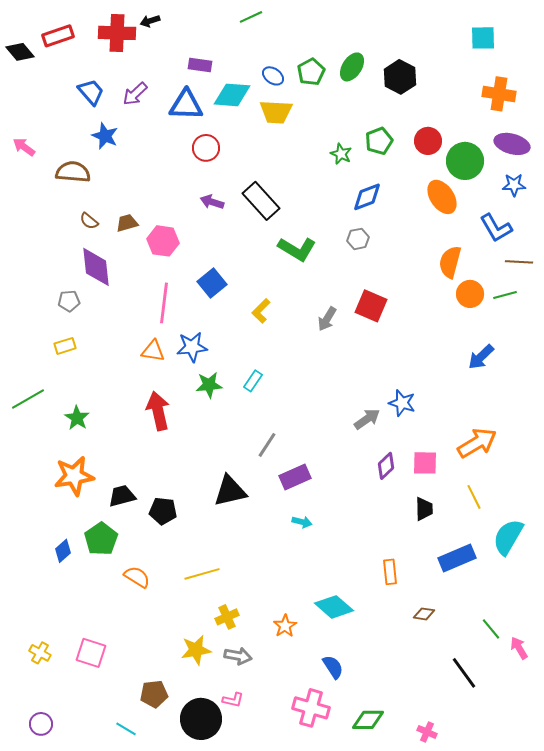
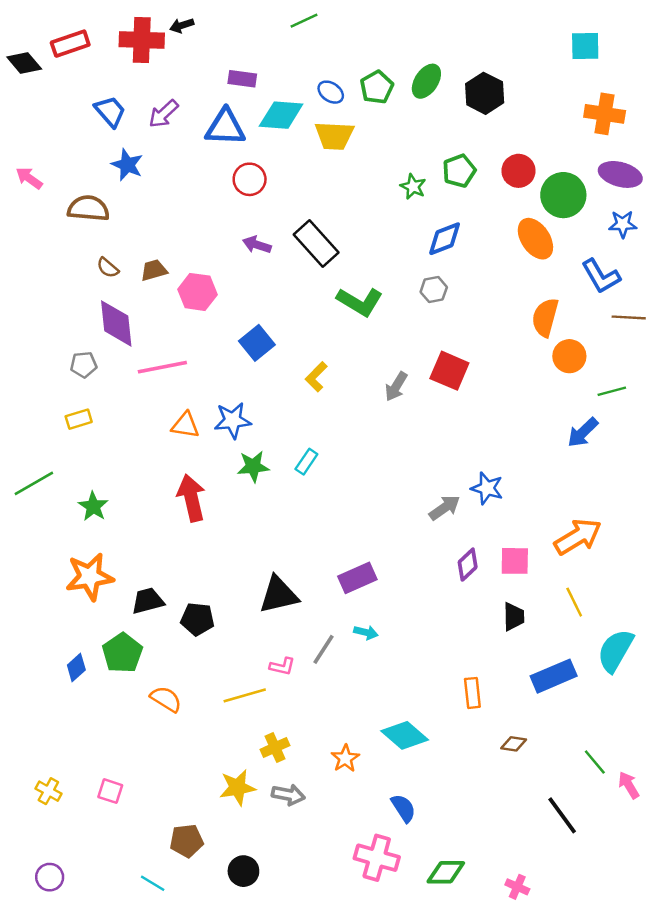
green line: (505, 295) -> (612, 391), moved
pink line: (164, 303) -> (162, 367), moved, turned 72
gray line: (267, 445) -> (323, 649), moved
pink square: (91, 653) -> (110, 791), size x0.7
pink L-shape: (233, 700) -> (282, 666), moved
black circle: (201, 719) -> (243, 871), size x0.6

